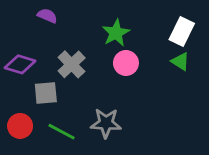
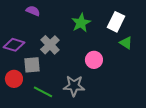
white rectangle: (182, 31) -> (116, 22), moved
pink circle: (126, 63) -> (94, 60), moved
red circle: (20, 126) -> (14, 79), moved

